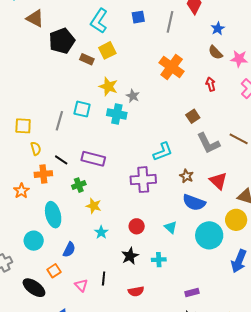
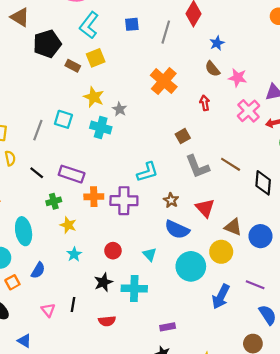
orange cross: (43, 174) -> (94, 197), moved
cyan cross: (159, 260) -> (134, 288), size x1.6
orange square: (54, 271) -> (12, 282), moved

